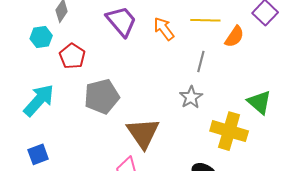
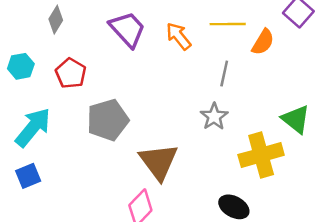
cyan hexagon: (41, 37) -> (21, 66), moved
yellow cross: (229, 131) -> (261, 155), turned -30
blue square: (38, 154) -> (28, 176), moved

